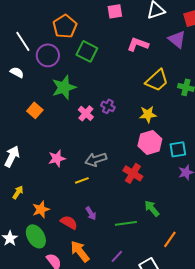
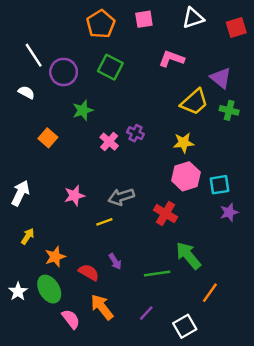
orange pentagon: (65, 26) -> (101, 24), moved
purple triangle: (177, 39) -> (221, 78), moved
green star: (64, 87) -> (83, 110), size x0.7
green arrow: (152, 208) -> (188, 255), size x1.4

